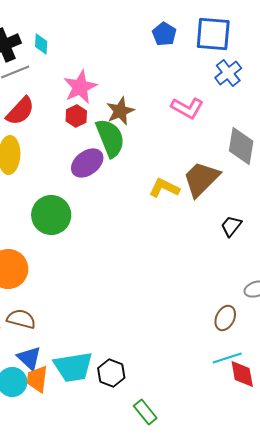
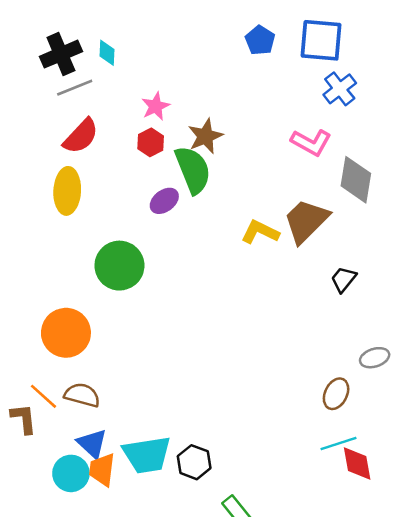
pink star: (80, 87) -> (156, 106), size x0.7
pink L-shape: (187, 108) -> (311, 142), moved
purple ellipse: (87, 163) -> (164, 201), size x0.7

